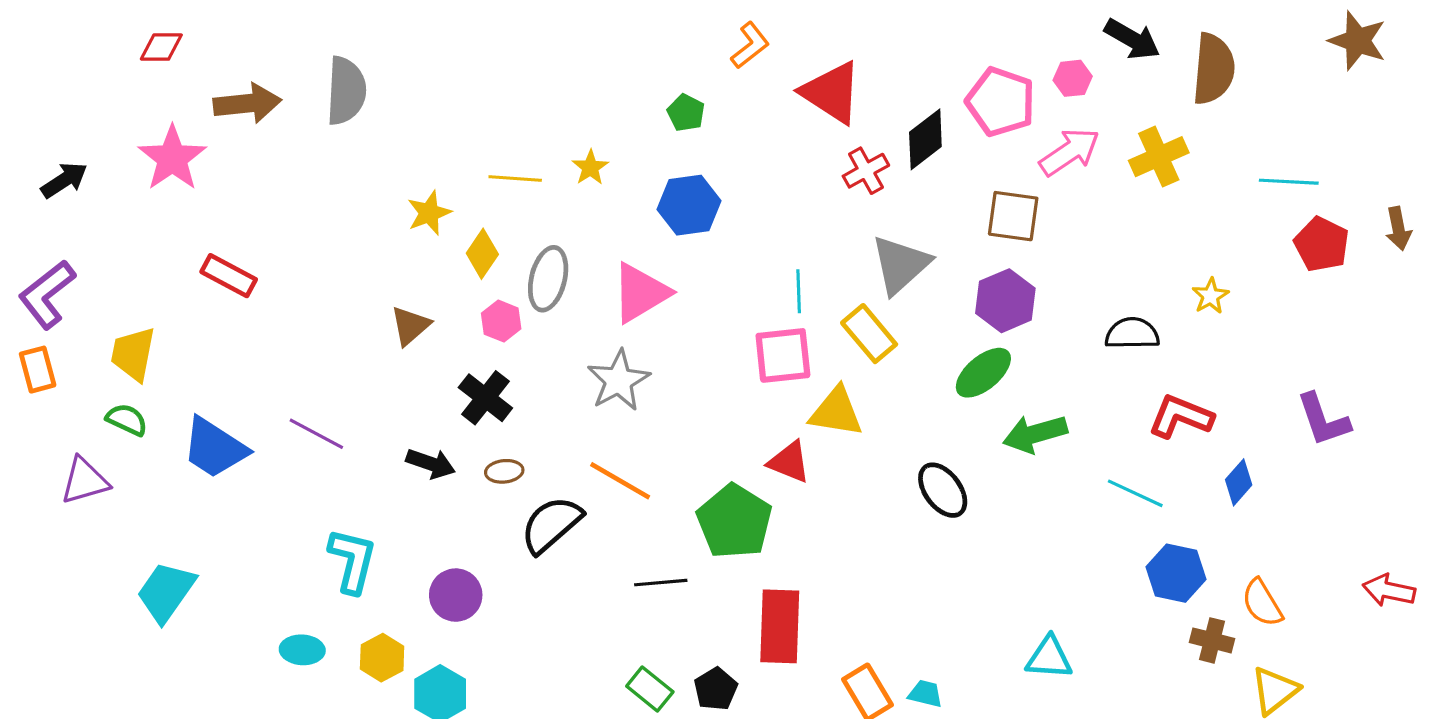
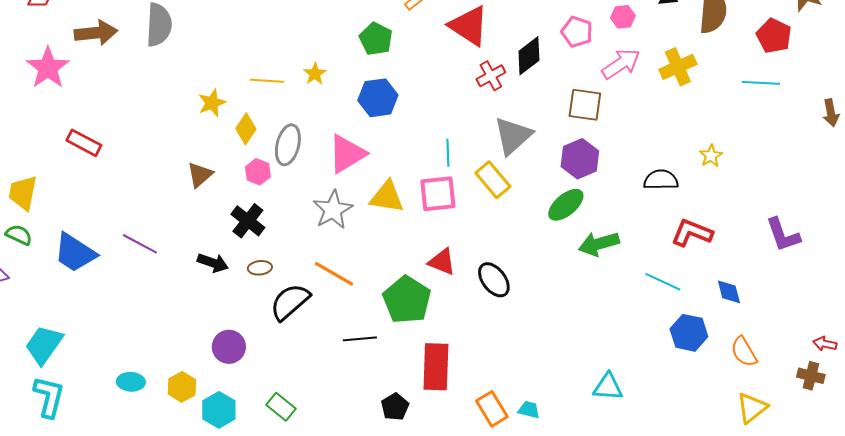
pink pentagon: (1001, 102) -> (577, 32), size x0.7
green pentagon: (686, 113) -> (376, 39), size x1.4
red pentagon: (1322, 244) -> (774, 36), moved
yellow triangle: (836, 412) -> (387, 197), moved
blue diamond: (1239, 482) -> (729, 292), moved, turned -56
black ellipse: (943, 490) -> (494, 280), moved
cyan L-shape: (352, 561) -> (49, 397), moved
red arrow: (1389, 590) -> (825, 344), size x0.7
brown cross: (1212, 640) -> (811, 376), moved
green rectangle: (650, 689) -> (281, 407), moved

